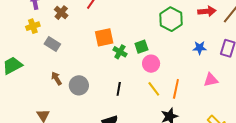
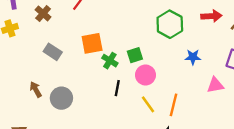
gray rectangle: (52, 44) -> (53, 52), moved
blue star: (200, 48) -> (193, 57), moved
pink triangle: (211, 80) -> (215, 85), moved
black line: (119, 89) -> (117, 88), moved

